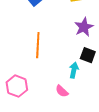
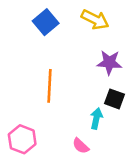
purple star: (84, 27) -> (109, 62), turned 30

